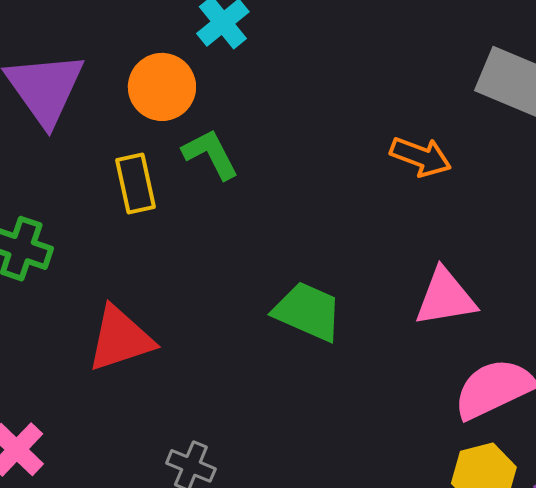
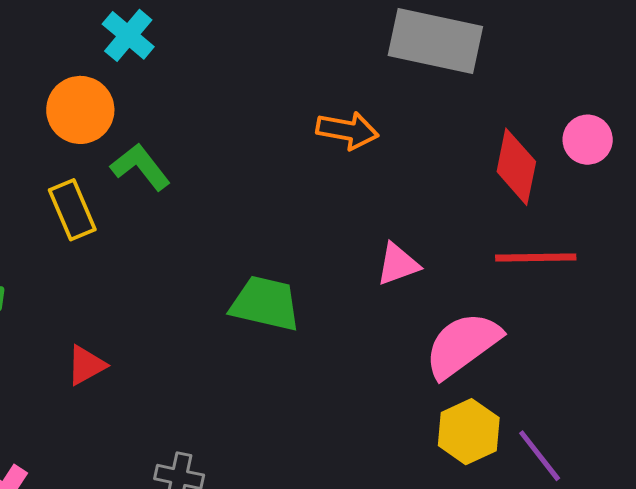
pink triangle: (445, 297) -> (398, 264), size x0.7
red triangle: (120, 339) -> (86, 365), size x0.6

